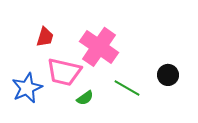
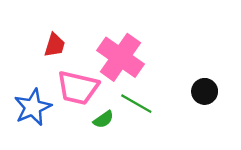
green line: (127, 88) -> (136, 104), moved

